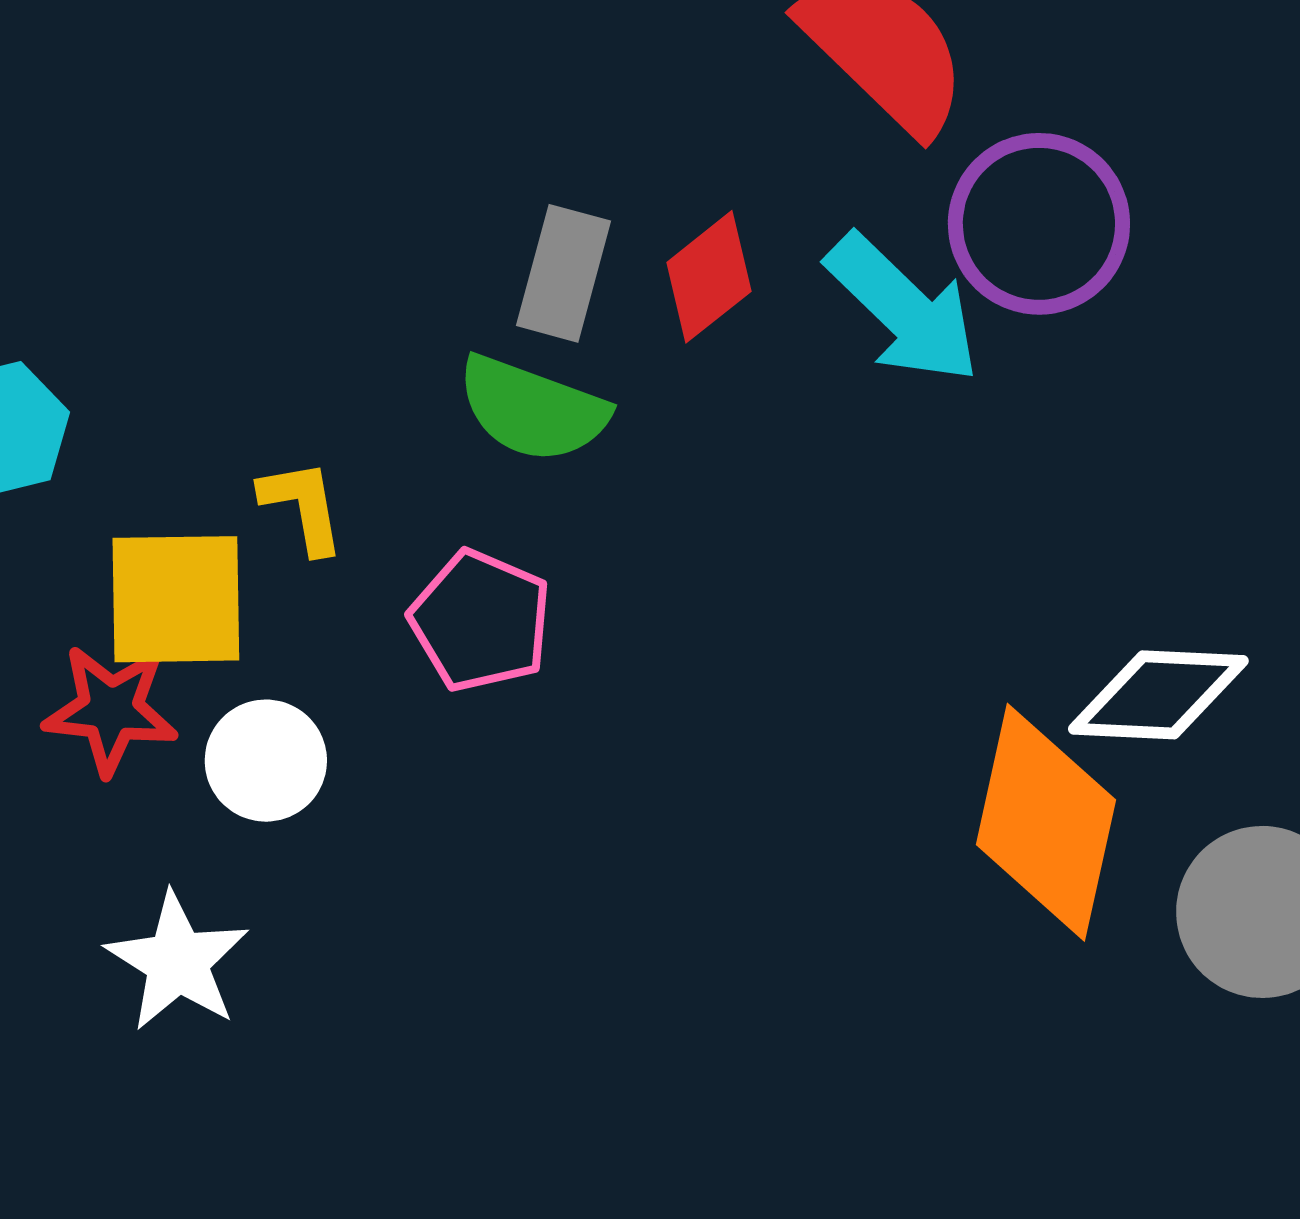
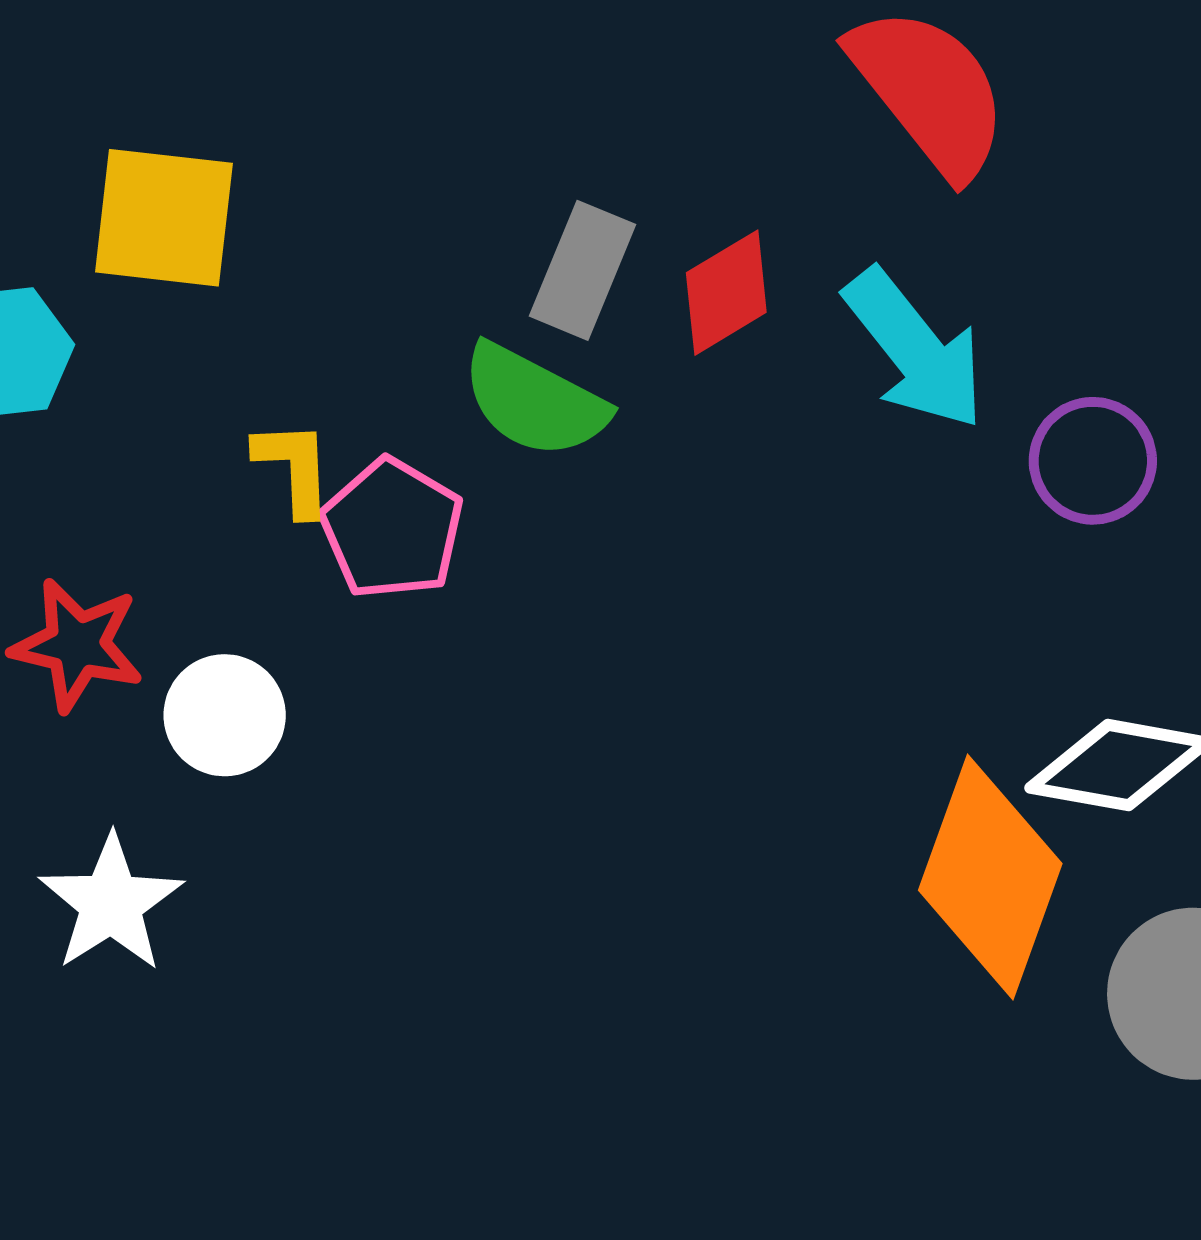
purple circle: (1039, 224) -> (1093, 461), moved, size x0.7
yellow square: (176, 599) -> (164, 218), moved
pink pentagon: (481, 621) -> (392, 529), moved

